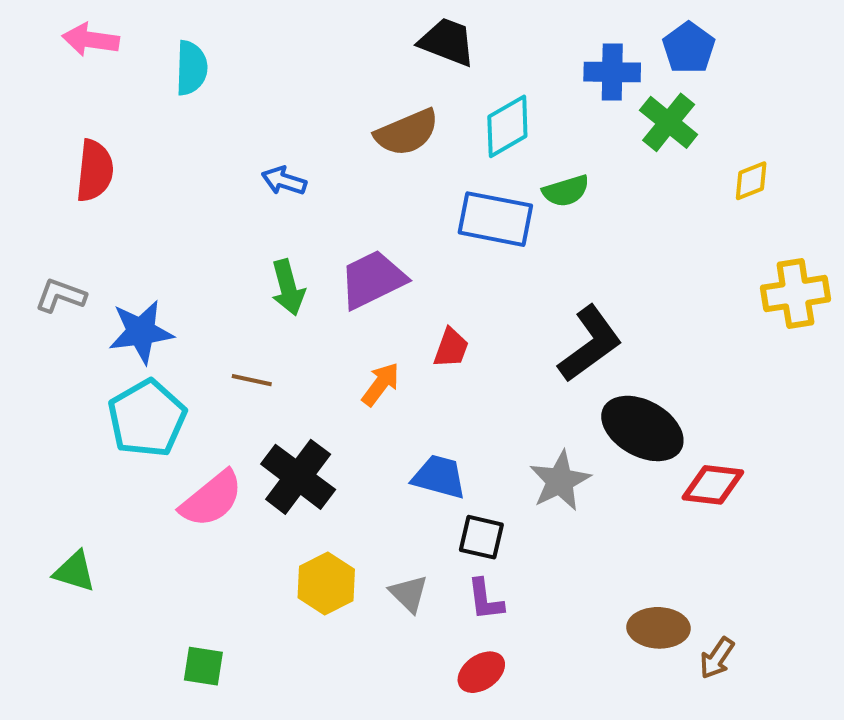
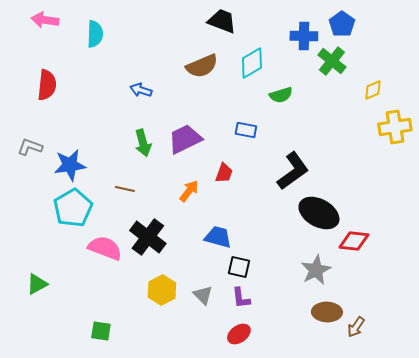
blue rectangle: (495, 219) -> (246, 130), moved, size x0.6
yellow cross: (795, 294) -> (395, 127), moved
gray star: (560, 481) -> (316, 270), moved
pink semicircle: (211, 499) -> (105, 248), turned -120
green triangle: (75, 571) -> (37, 284), turned -45

